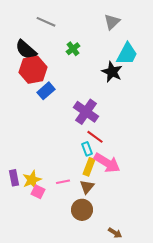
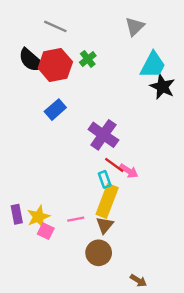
red hexagon: (33, 70) -> (55, 65), moved
black star: (112, 72) -> (162, 87), moved
pink arrow: (107, 163) -> (129, 171), moved, size x0.6
yellow rectangle: (89, 167) -> (107, 201), size x1.5

